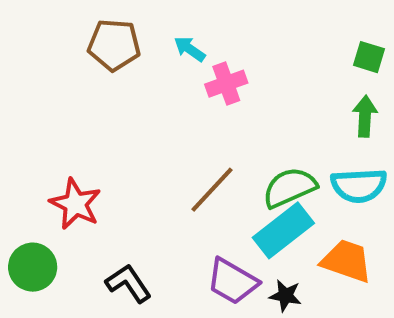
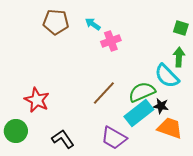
cyan semicircle: (359, 186) -> (167, 76), moved, turned 48
black star: (285, 296) -> (161, 106), moved

